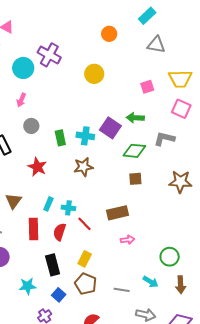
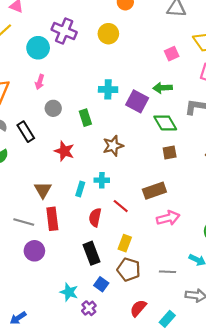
yellow circle: (94, 74) -> (108, 34), moved
cyan cross: (85, 136) -> (108, 89), moved
green diamond: (134, 151) -> (165, 123), turned 60
cyan cross: (68, 208) -> (102, 180), moved
red rectangle: (33, 229) -> (52, 219), moved
pink arrow: (128, 240) -> (168, 218), size x1.5
cyan star: (28, 286) -> (69, 292), moved, turned 30

